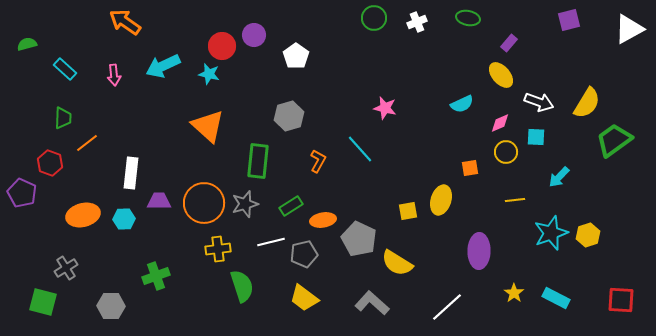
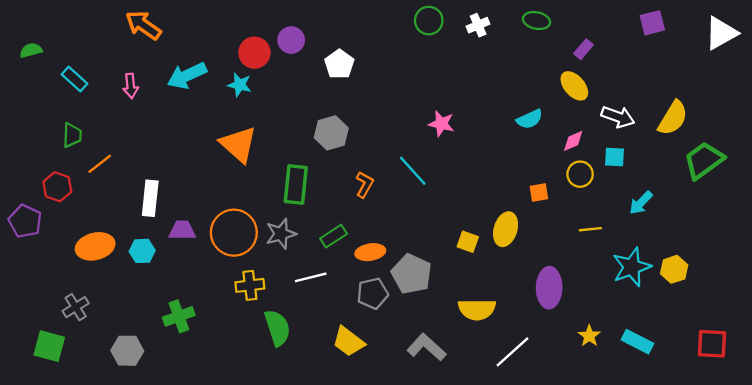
yellow square: (408, 211) -> (468, 242), turned 30
gray pentagon: (304, 254) -> (373, 293), moved
yellow semicircle: (397, 263) -> (477, 309), moved, turned -32

